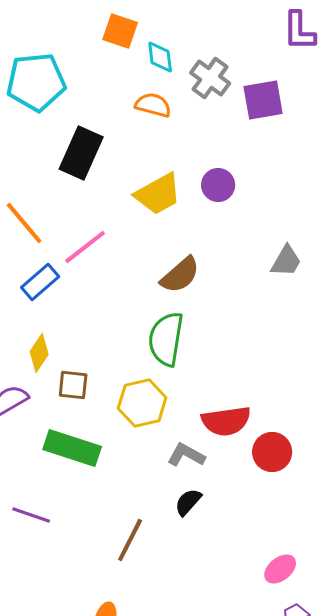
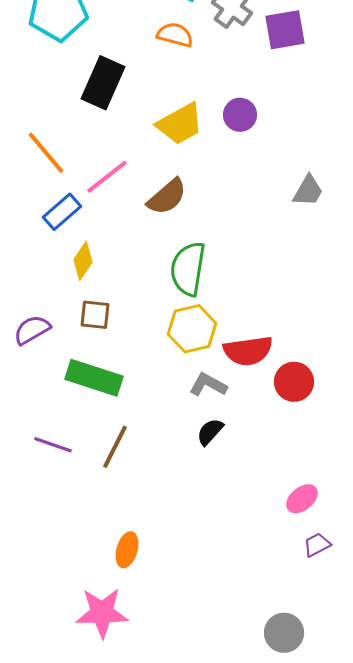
brown semicircle: (180, 275) -> (167, 197), moved
yellow diamond: (39, 353) -> (83, 261), moved
yellow hexagon: (142, 403) -> (192, 329), moved
brown line: (130, 540) -> (115, 447), moved

